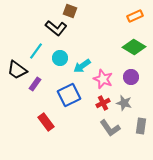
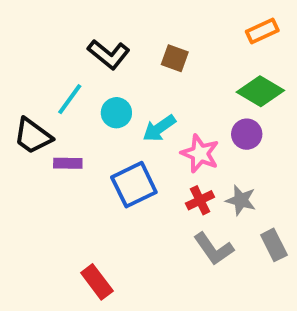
brown square: (70, 11) -> (175, 58), moved
purple circle: (131, 77) -> (247, 134), moved
purple rectangle: (35, 84) -> (68, 163), turned 56
red rectangle: (46, 122) -> (97, 282), moved
gray rectangle: (141, 126) -> (274, 245), turned -35

